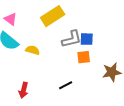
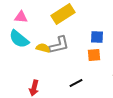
pink triangle: (10, 19) -> (21, 17), turned -32
gray L-shape: (72, 39) -> (59, 45), moved

